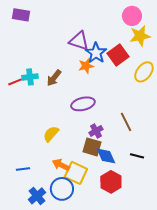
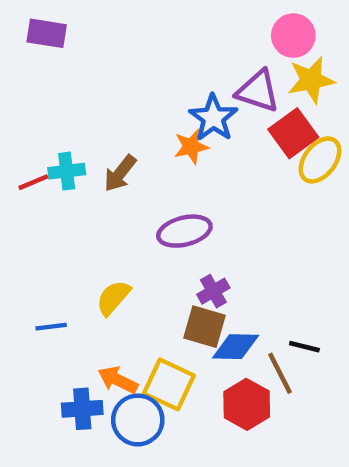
purple triangle: (79, 41) -> (258, 91), moved
red square: (118, 55) -> (293, 133), moved
brown line: (126, 122) -> (280, 373), moved
blue diamond: (106, 156) -> (236, 347), turned -65
orange arrow: (61, 165) -> (118, 380), moved
blue line: (23, 169) -> (51, 327), moved
blue cross: (37, 196) -> (82, 409), moved, turned 36

